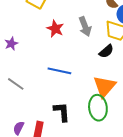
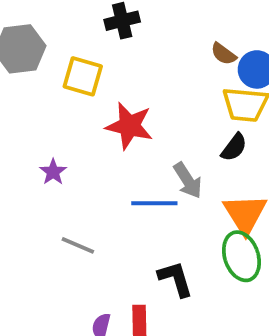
gray arrow: (85, 26) -> (188, 180), moved
red star: (55, 29) -> (129, 126), size x1.4

